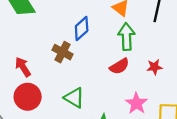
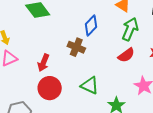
green arrow: (126, 37) -> (130, 29), turned 30
red arrow: (23, 67) -> (43, 63), turned -120

